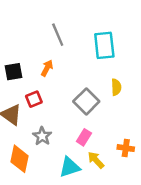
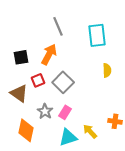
orange arrow: (47, 68) -> (49, 54), size x1.5
gray square: (86, 101) -> (63, 82), moved
pink rectangle: (84, 137) -> (65, 112), moved

